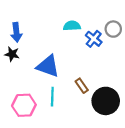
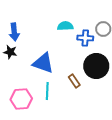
blue cross: (94, 39) -> (85, 38), turned -35
black circle: (106, 101) -> (96, 66), moved

